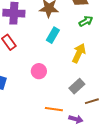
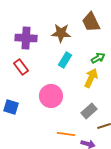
green arrow: (86, 21) -> (98, 58), moved
pink circle: (39, 71) -> (51, 96), size x1.5

